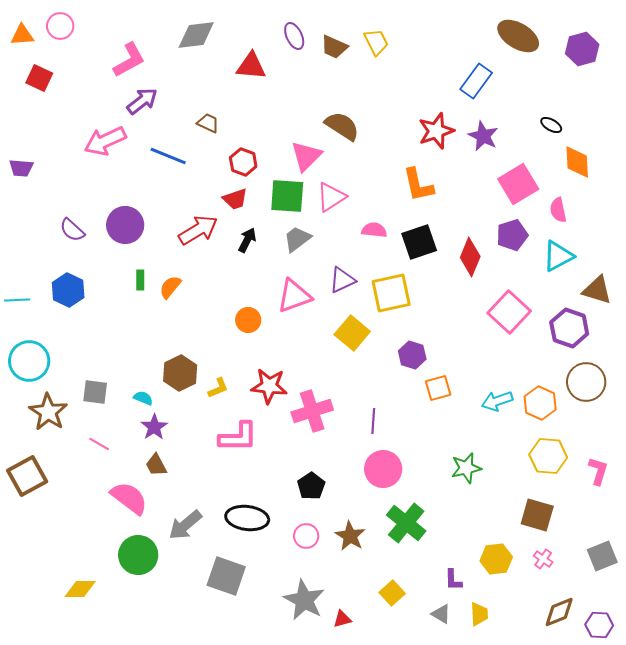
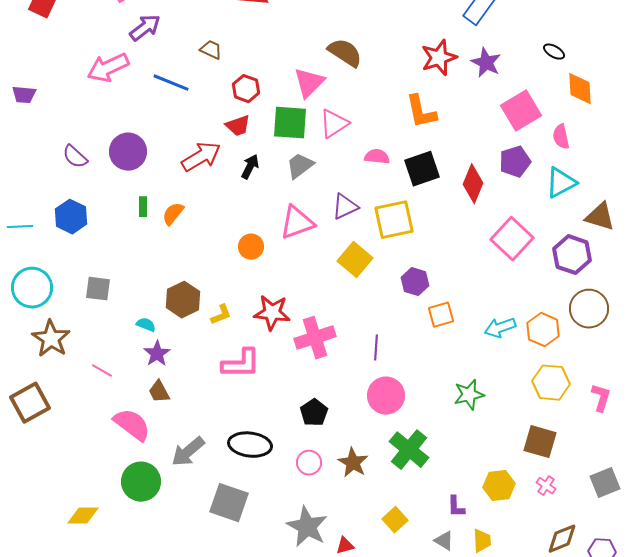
gray square: (95, 392) -> (98, 289), moved

